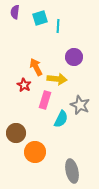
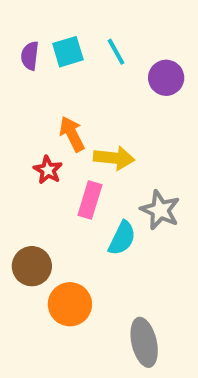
purple semicircle: (15, 12) -> (30, 56), moved
cyan square: (40, 18) -> (68, 52), moved
cyan line: (58, 26) -> (116, 52), turned -32
purple circle: (74, 57) -> (166, 78), moved

